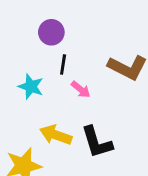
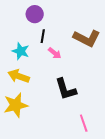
yellow arrow: (56, 135) -> (19, 76), moved

